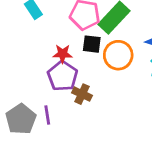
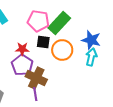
brown cross: (82, 94) -> (36, 78), size x1.5
purple line: (47, 115) -> (35, 94), moved

